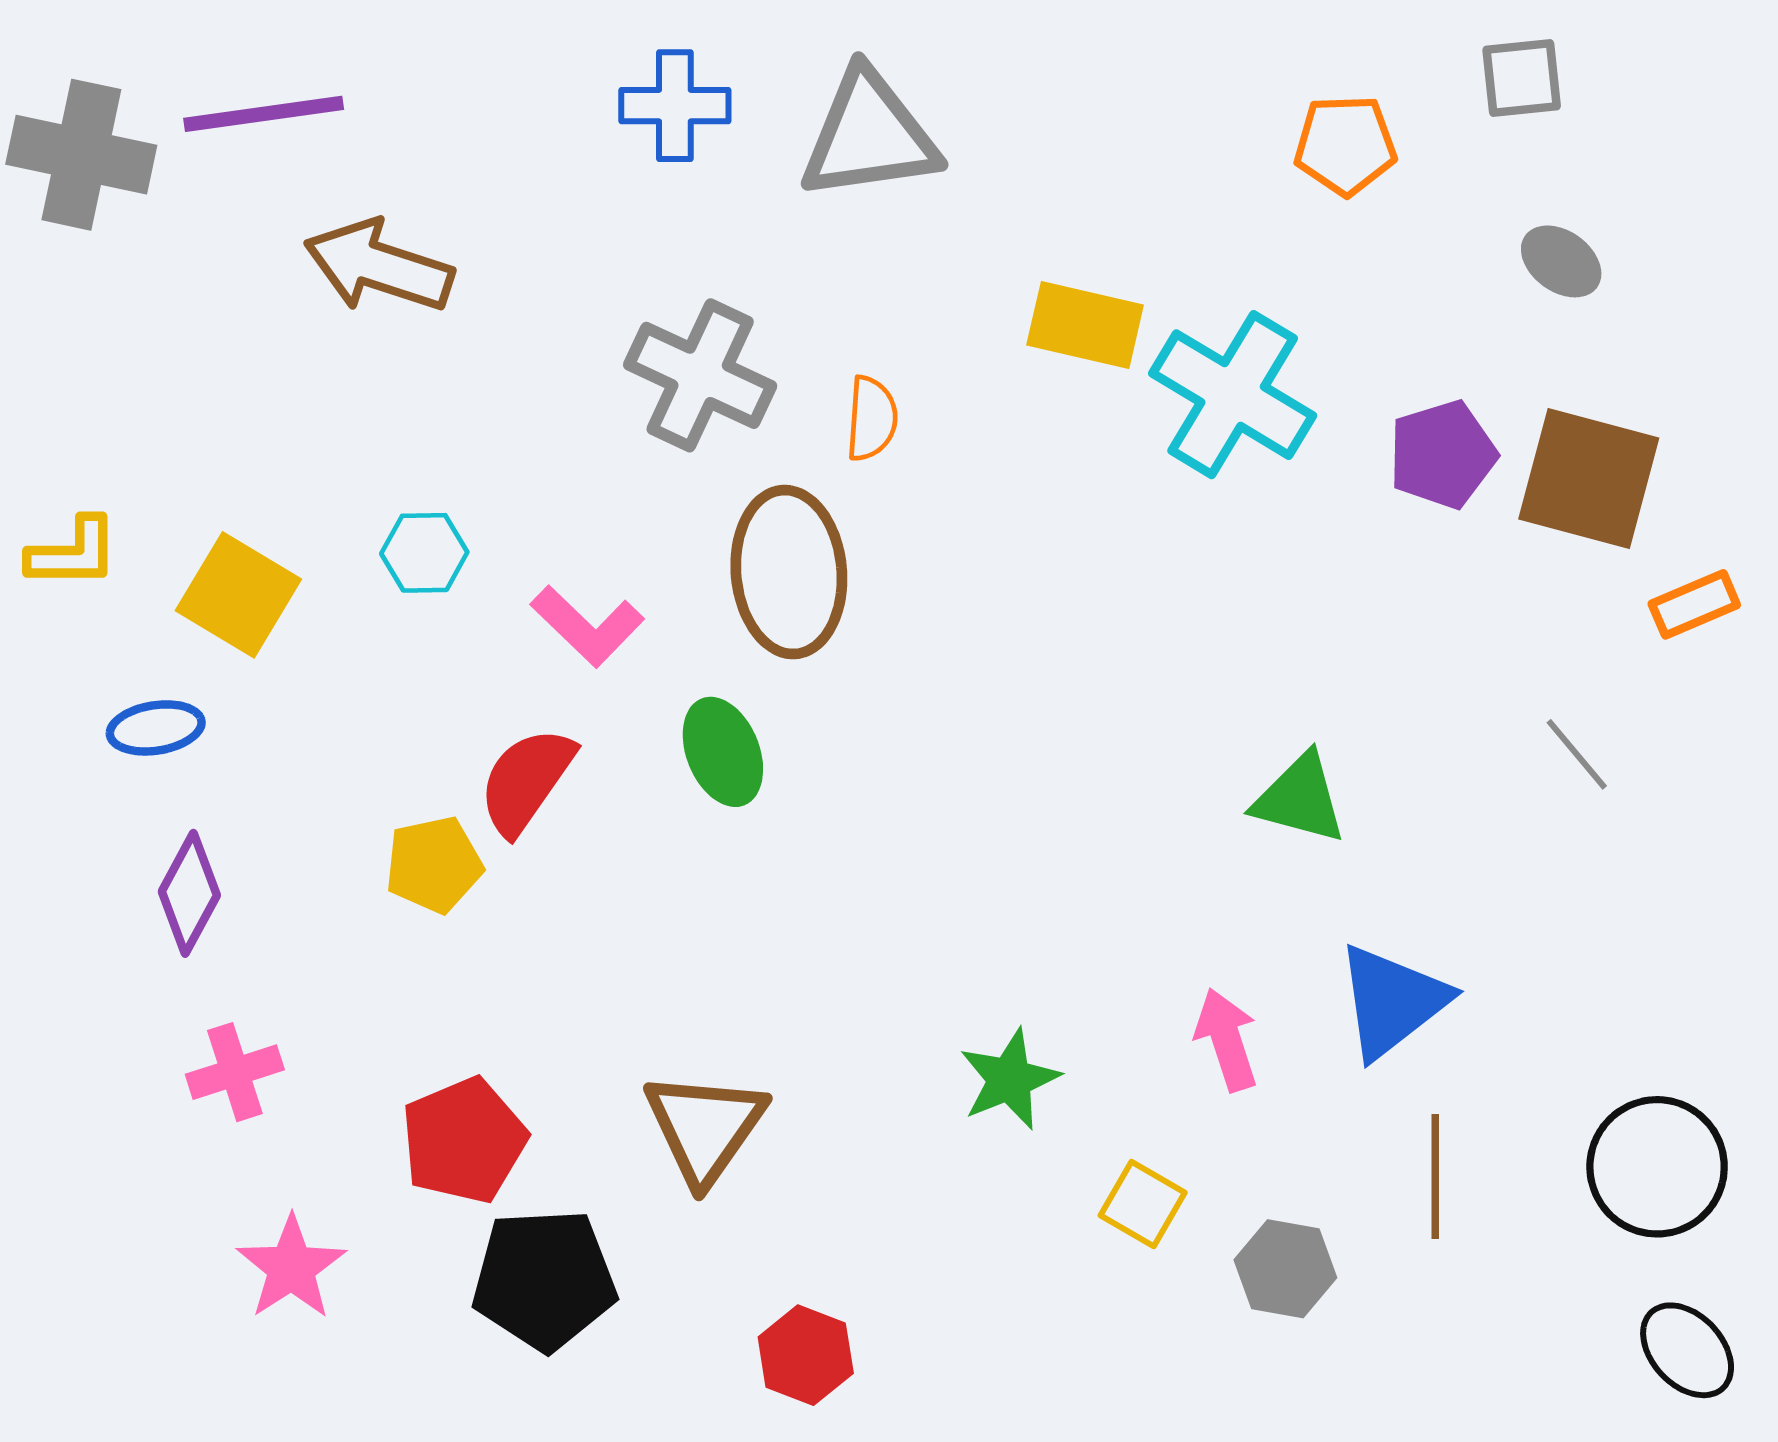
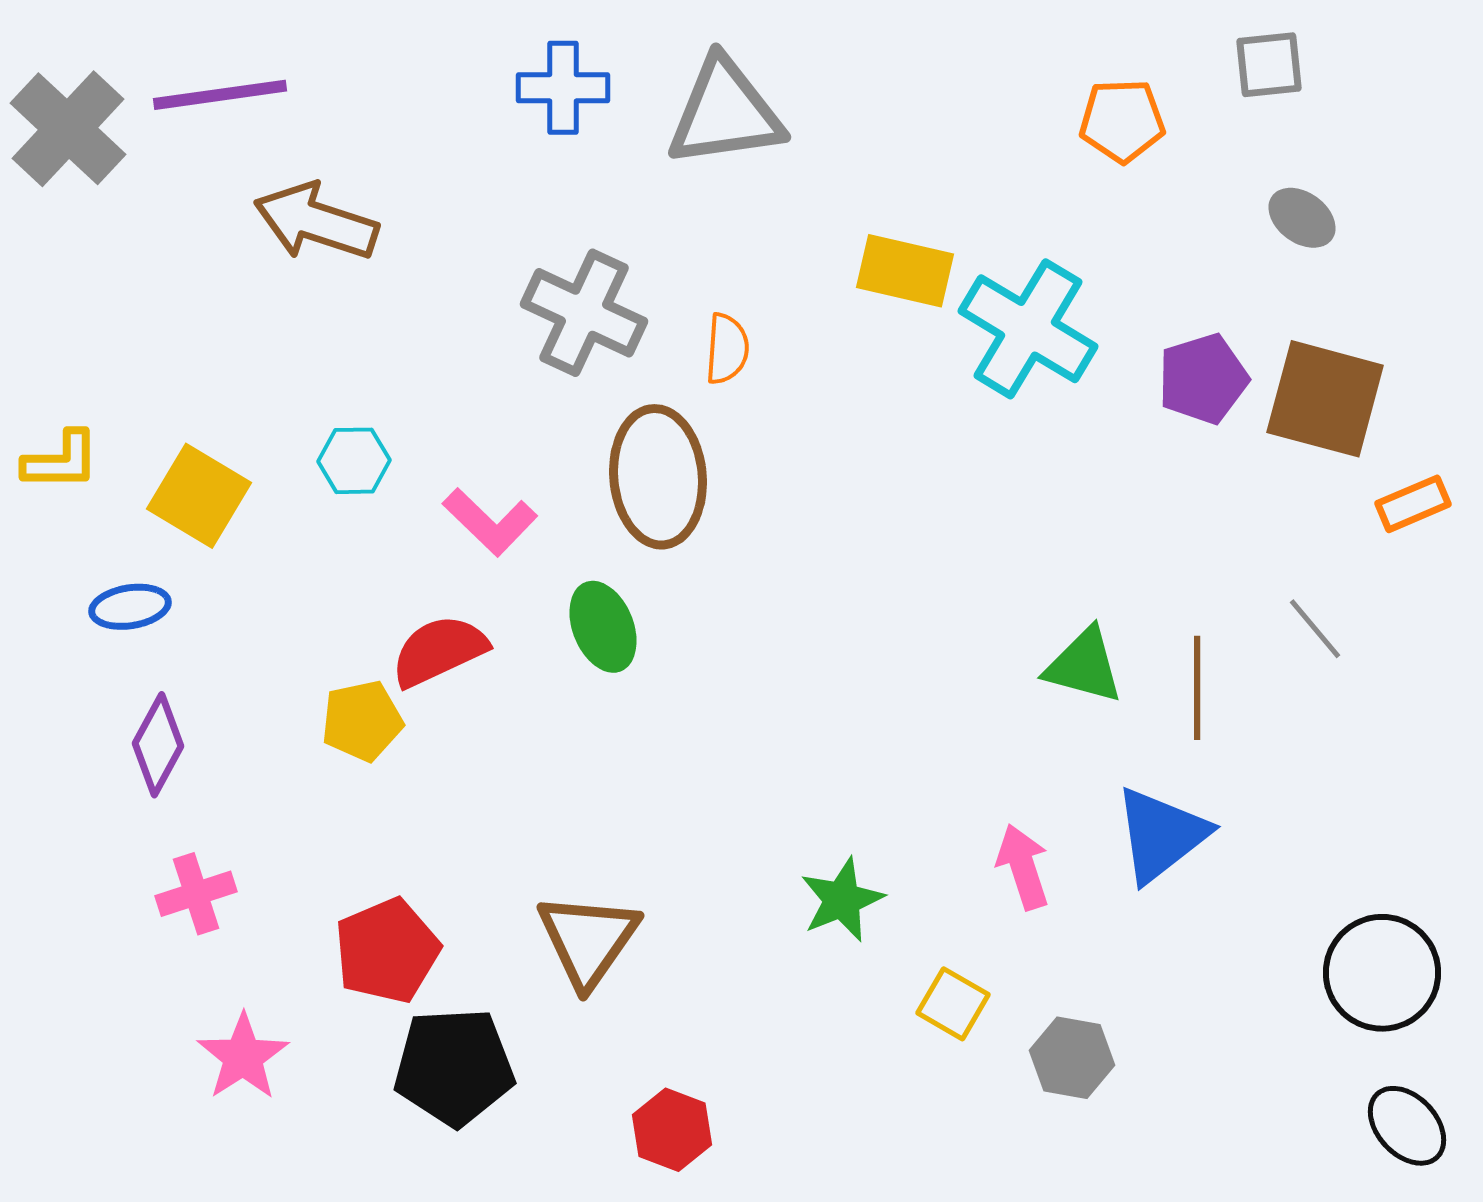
gray cross: (81, 155) -> (68, 129), turned 31
red semicircle: (526, 781) -> (439, 651), turned 30
brown line: (1435, 1176) -> (1197, 688), moved

